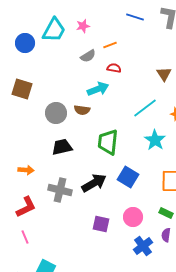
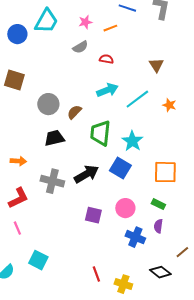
pink star: (83, 26) -> (85, 22), moved
orange line: (110, 45) -> (110, 28), moved
cyan arrow: (98, 89) -> (107, 90), moved
brown semicircle: (82, 110) -> (74, 112), moved, turned 126
cyan star: (155, 140) -> (132, 141), moved
blue cross: (143, 246) -> (135, 237), turned -30

